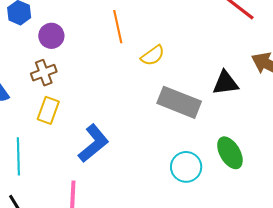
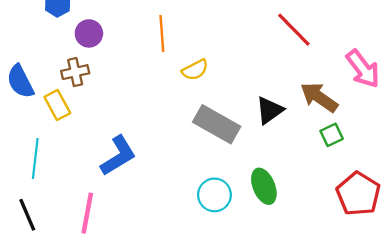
black triangle: (225, 83) -> (270, 110), turned -36
yellow rectangle: (48, 110) -> (57, 105), moved, turned -56

